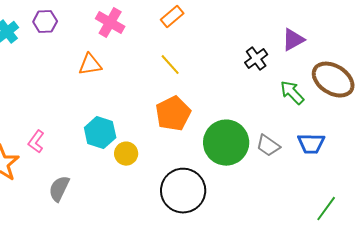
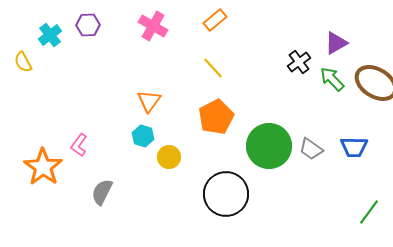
orange triangle: (90, 65) -> (149, 101), moved, turned -45
green arrow: (292, 93) -> (332, 79), moved
cyan hexagon: (100, 133) -> (143, 136), size x0.7

